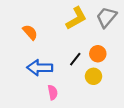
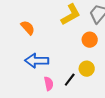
orange circle: (98, 54) -> (90, 40), moved
black line: (75, 59) -> (70, 80), moved

